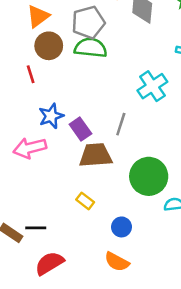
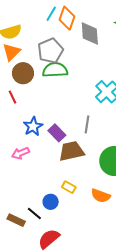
pink arrow: (30, 148) -> (20, 153), size x0.7
blue circle: (122, 227) -> (51, 202), moved
black line: (36, 228) -> (34, 213), turned 49
orange semicircle: (117, 262) -> (101, 196), moved

